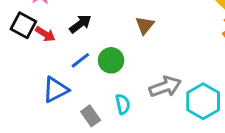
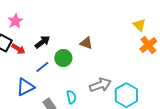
brown triangle: (145, 25) -> (86, 43), turned -48
green circle: (111, 60) -> (63, 58), moved

